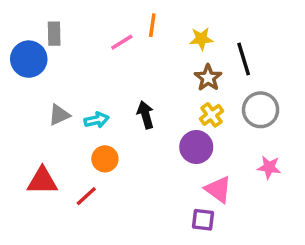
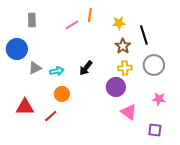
blue circle: (29, 59) -> (17, 49), moved
black arrow: (146, 115) -> (86, 68), turned -126
yellow cross: (212, 115) -> (125, 68), turned 32
purple square: (203, 220) -> (155, 130), moved

